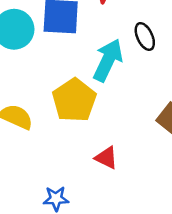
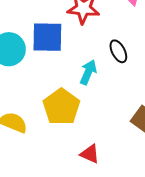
cyan arrow: (108, 60) -> (88, 72), size x0.7

